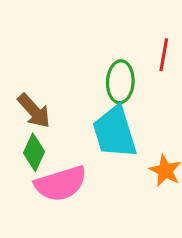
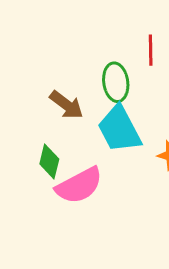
brown arrow: (34, 111) -> (66, 105), moved

